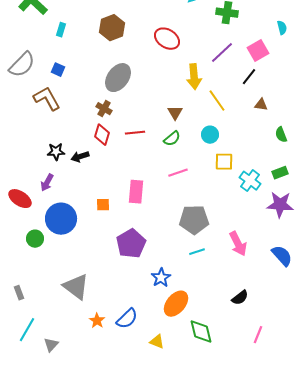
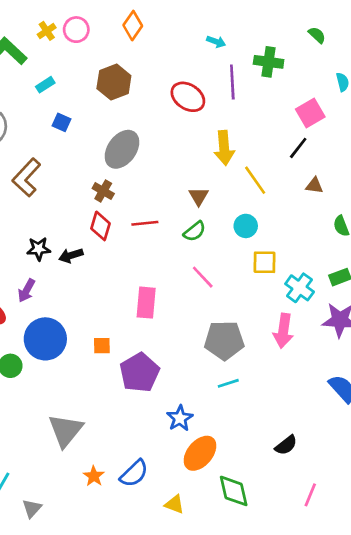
cyan rectangle: (61, 30) -> (45, 85), turned 40
purple line: (222, 53) -> (232, 82), moved, turned -50
blue square: (58, 70) -> (61, 122), moved
brown L-shape: (47, 99) -> (26, 178), turned -108
pink line: (178, 173) -> (203, 277), turned 66
orange square: (103, 205) -> (102, 346), moved
pink arrow: (238, 244) -> (283, 331), moved, turned 35
gray triangle: (76, 287) -> (66, 430), turned 32

